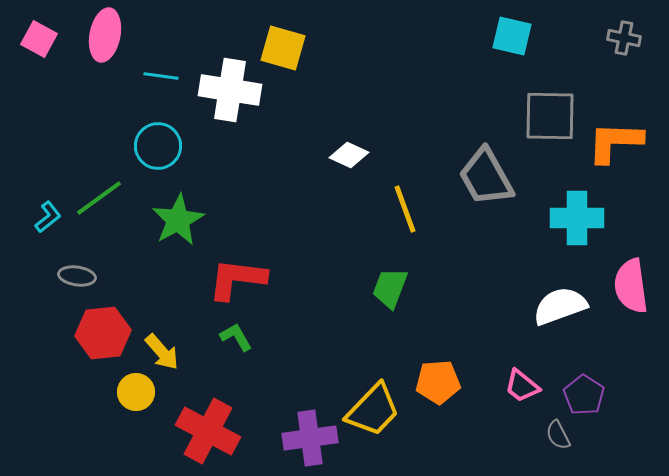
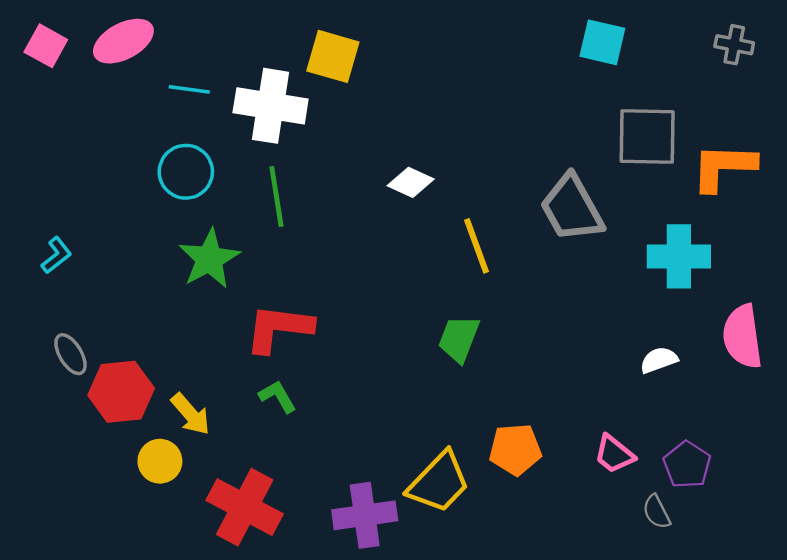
pink ellipse: (105, 35) -> (123, 41), turned 51
green line: (99, 198) -> (276, 196), moved, turned -63
gray ellipse: (77, 276) -> (70, 354), moved, turned 51
white semicircle: (560, 306) -> (659, 360), size x0.6

